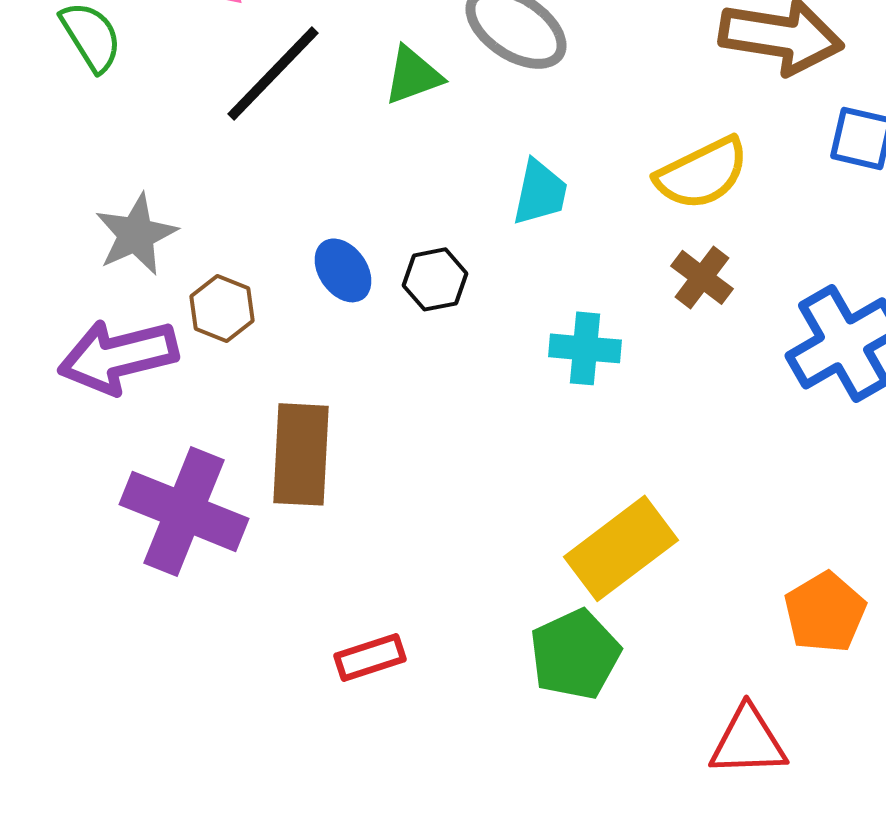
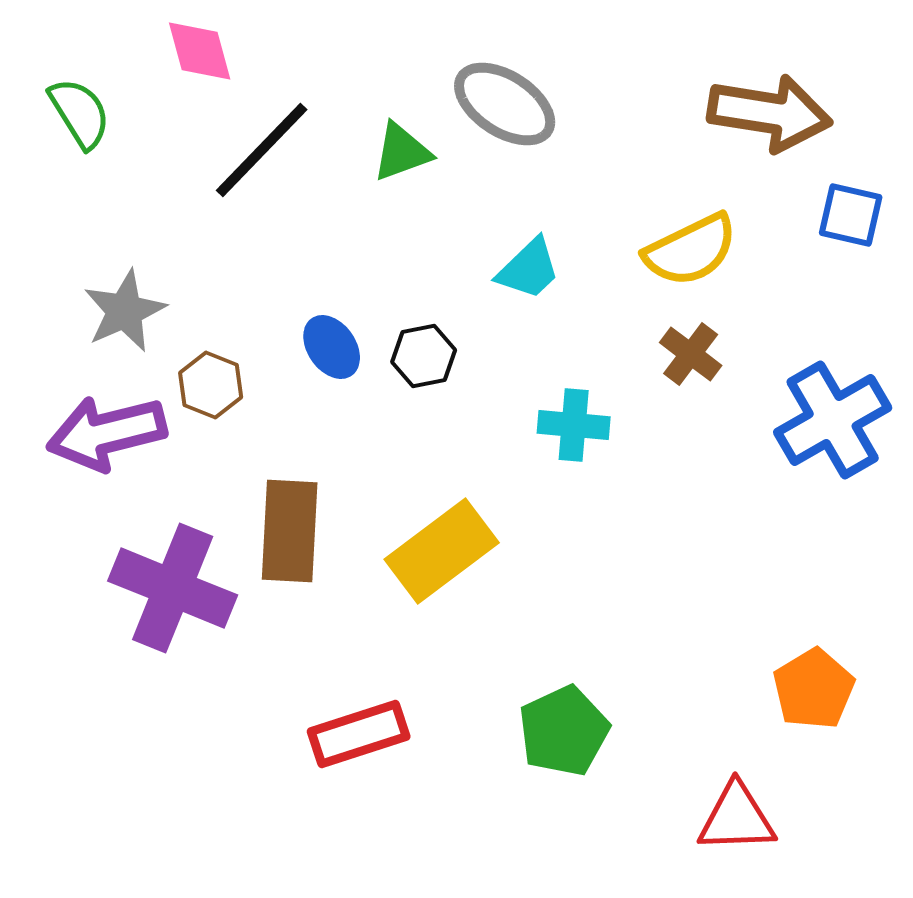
cyan trapezoid: (540, 192) -> (529, 269), turned 34
yellow rectangle: (621, 548) -> (442, 551), moved
red rectangle: (370, 657) -> (359, 734), size x1.4

